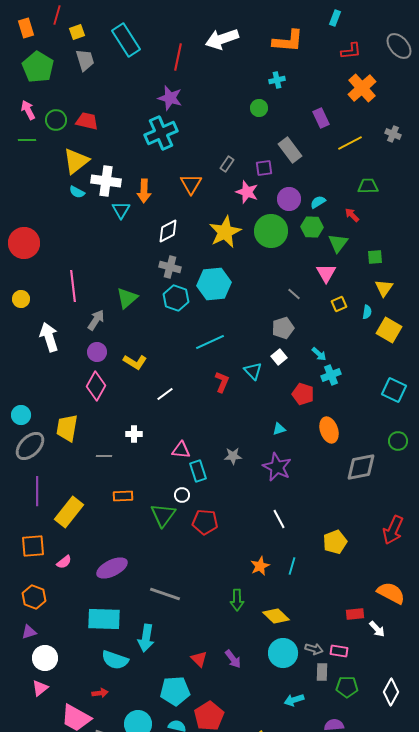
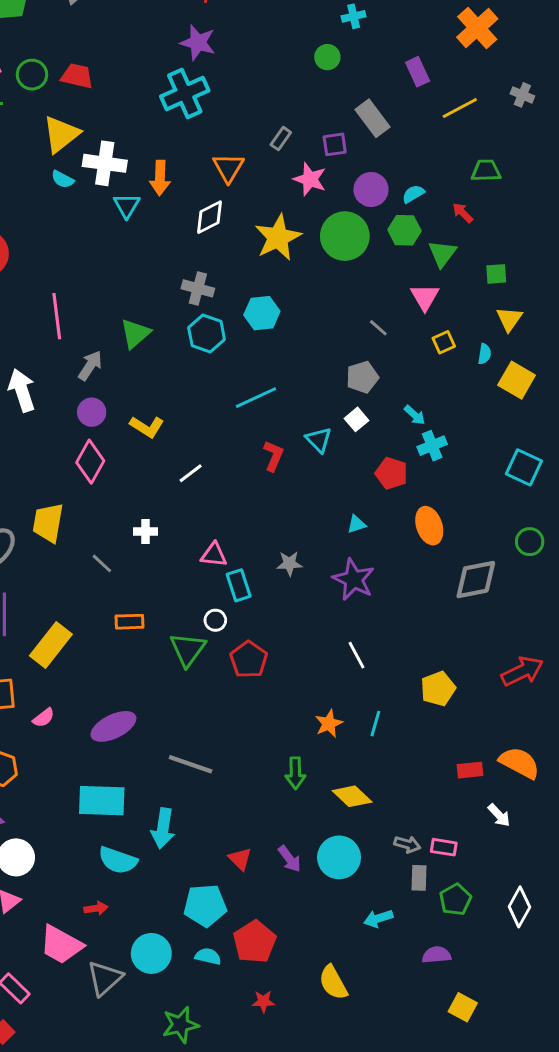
white diamond: (168, 231) -> (210, 217), moved
cyan hexagon: (214, 284) -> (262, 313), size x0.7
gray line: (104, 456) -> (102, 563), turned 42
red pentagon: (205, 522) -> (249, 660), turned 30
red arrow: (393, 530) -> (522, 671), turned -140
red rectangle: (355, 614) -> (470, 770), moved
cyan circle: (283, 653) -> (339, 857), moved
green pentagon: (347, 687) -> (455, 900), turned -30

